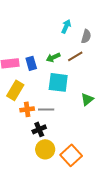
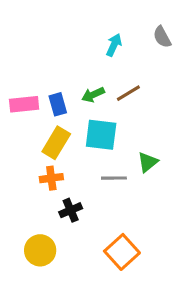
gray semicircle: (86, 36) -> (162, 37), moved, turned 136
yellow rectangle: (15, 90) -> (56, 143), moved
gray line: (46, 109) -> (114, 178), moved
yellow circle: (45, 149) -> (40, 250), moved

